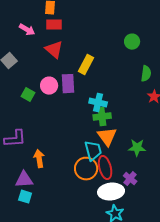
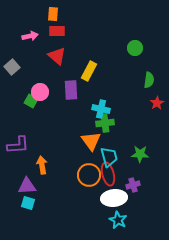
pink arrow: (27, 30) -> (30, 36), turned -42
pink circle: (49, 86) -> (40, 92), moved
orange triangle: (107, 137) -> (91, 141), moved
cyan trapezoid: (93, 151) -> (109, 157), moved
purple cross: (130, 179) -> (133, 185), turned 32

